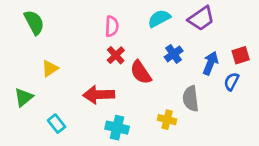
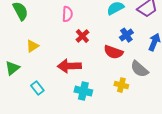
pink semicircle: (112, 26) -> (67, 14), moved
red semicircle: (141, 72) -> (113, 52), moved, turned -36
gray semicircle: (191, 99) -> (139, 69), turned -42

